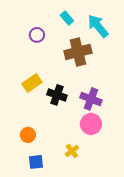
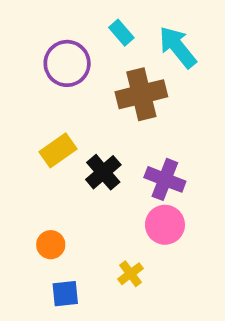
purple circle: (37, 35) -> (67, 63), size x1.6
black cross: (57, 95) -> (103, 172), turned 30

